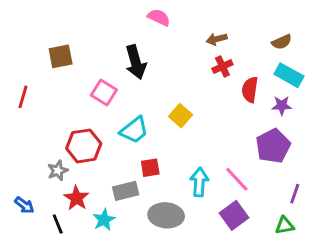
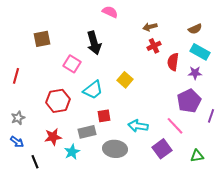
red line: (23, 97) -> (16, 76), moved
gray star: (58, 171) -> (18, 118), moved
pink line: (237, 179) -> (175, 126), moved
cyan arrow: (199, 182) -> (138, 126), turned -84
purple line: (295, 194) -> (211, 116), moved
red star: (76, 198) -> (53, 137), turned 30
black line: (58, 224) -> (35, 162), moved

